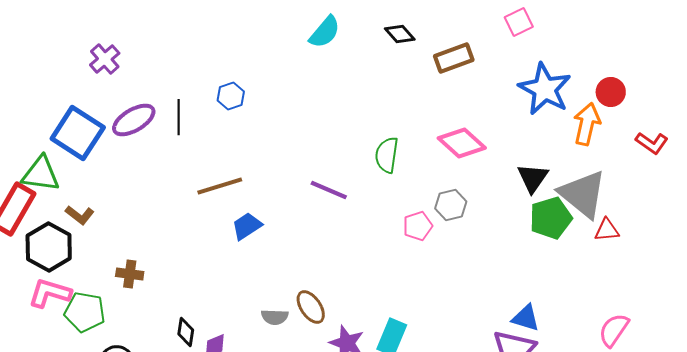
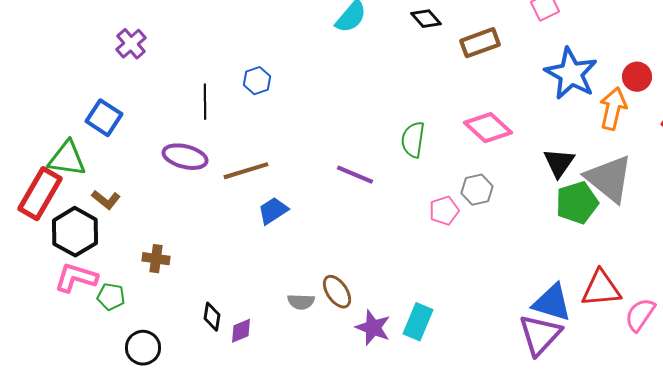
purple ellipse: (134, 120) -> (185, 157), moved, turned 45
blue square: (78, 133) -> (104, 118), size x0.7
red triangle: (607, 230) -> (601, 289), moved, size x1.6
green pentagon: (85, 312) -> (111, 297), size x0.7
blue triangle: (526, 318) -> (552, 303), size x1.4

